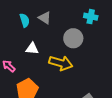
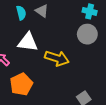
gray circle: (73, 38) -> (87, 34), moved
white triangle: (32, 48) -> (28, 42), size x1.5

